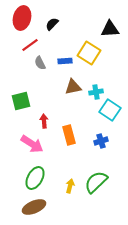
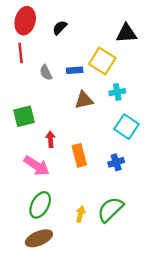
red line: (30, 45) -> (21, 53), moved, turned -60
cyan cross: (96, 92) -> (117, 92), moved

